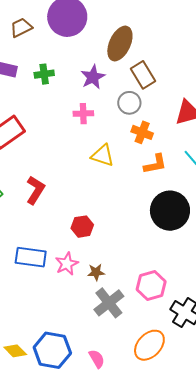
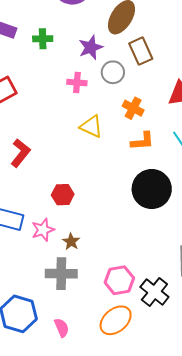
gray circle: (129, 103) -> (113, 72), moved
brown star: (96, 272) -> (71, 242), turned 30
pink hexagon: (151, 286) -> (119, 280), moved
gray cross: (109, 303) -> (61, 274), moved, turned 32

